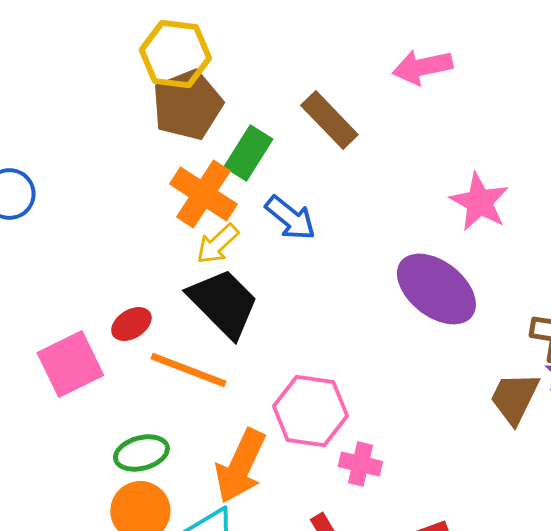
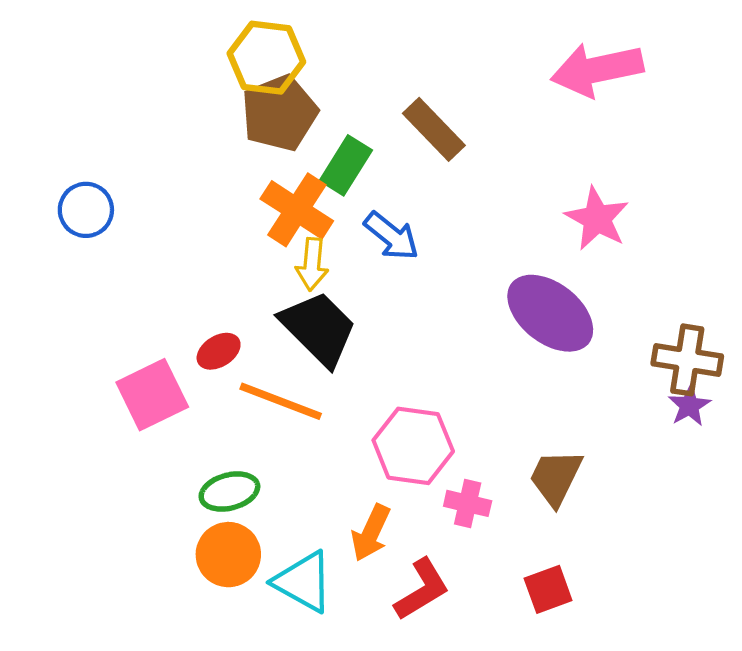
pink arrow: (422, 67) -> (597, 70), moved, size x1.4
yellow arrow: (217, 244) -> (312, 264), turned -42
brown trapezoid: (514, 398) -> (556, 477), moved
orange arrow: (240, 466) -> (371, 533), moved, size x0.7

